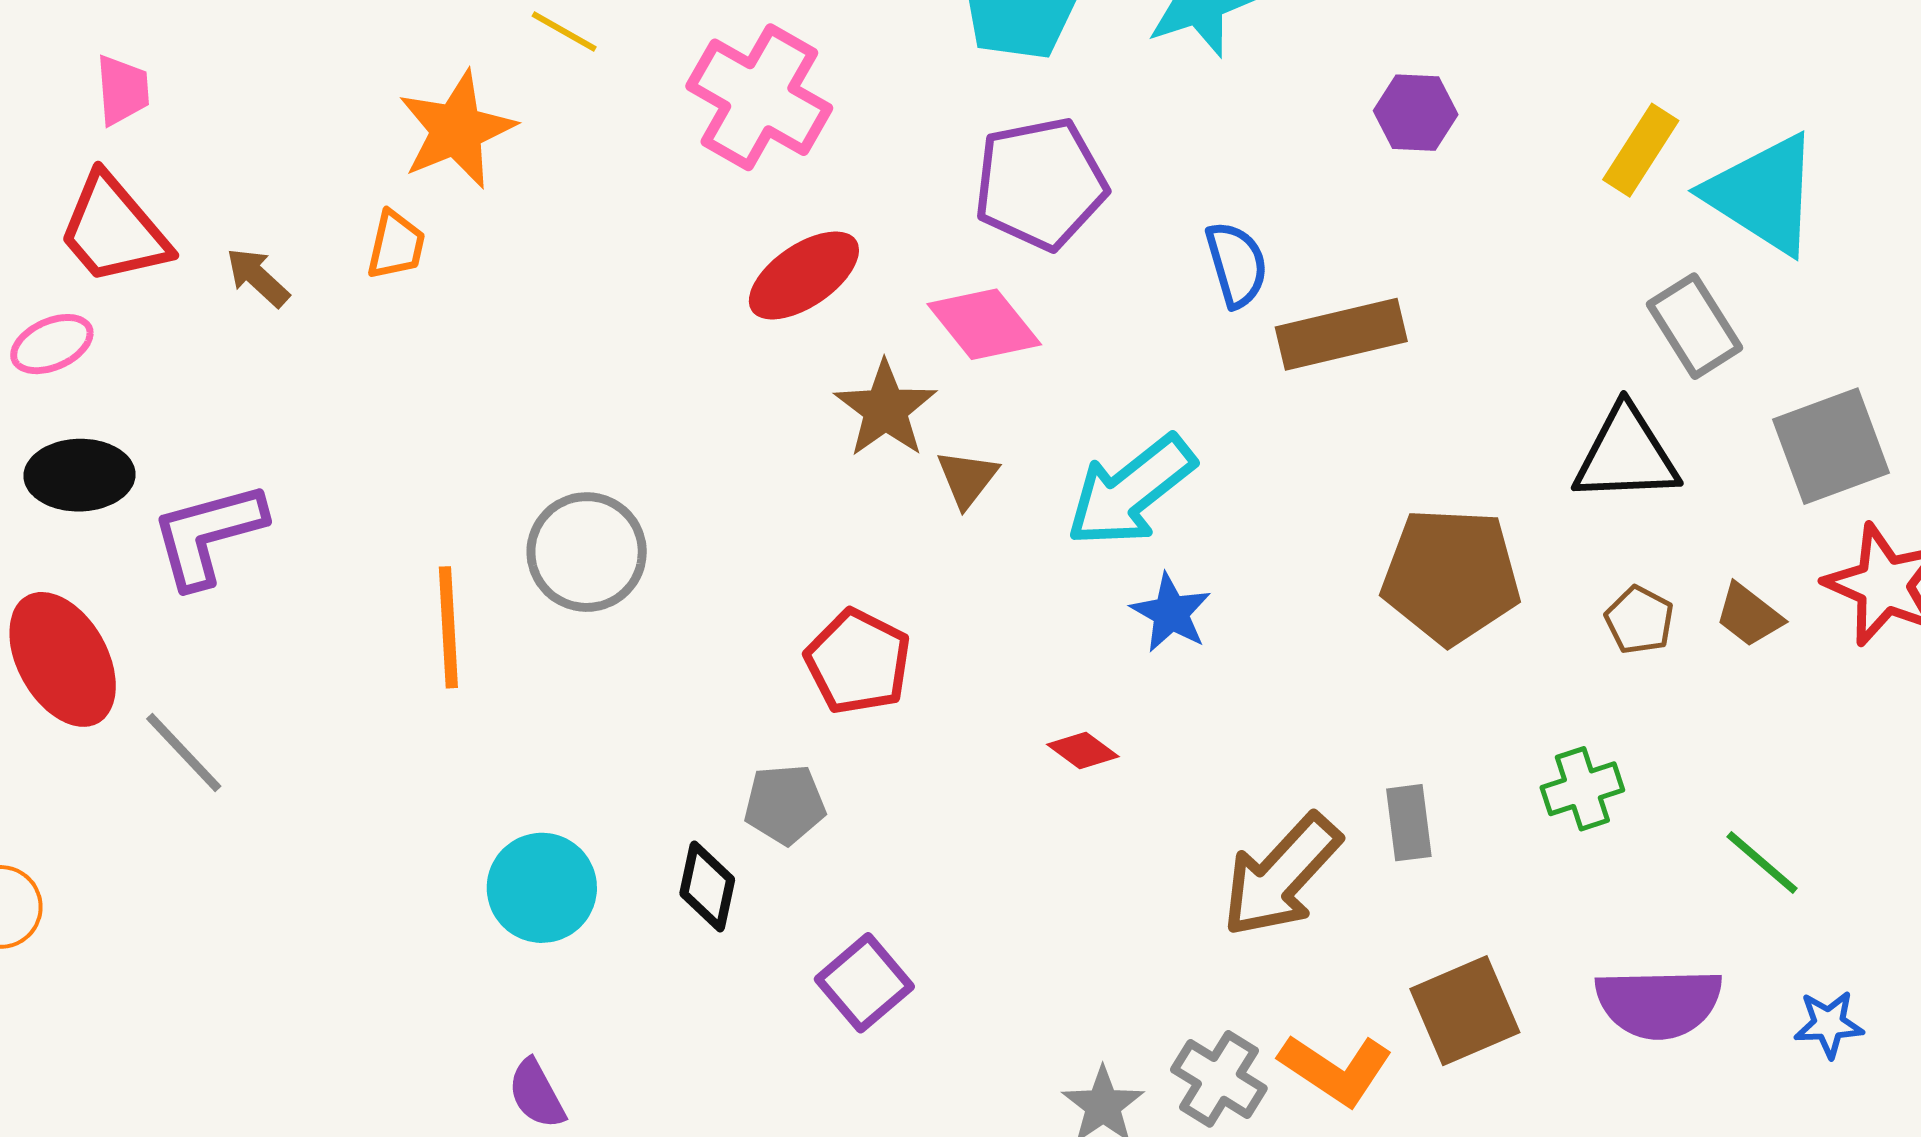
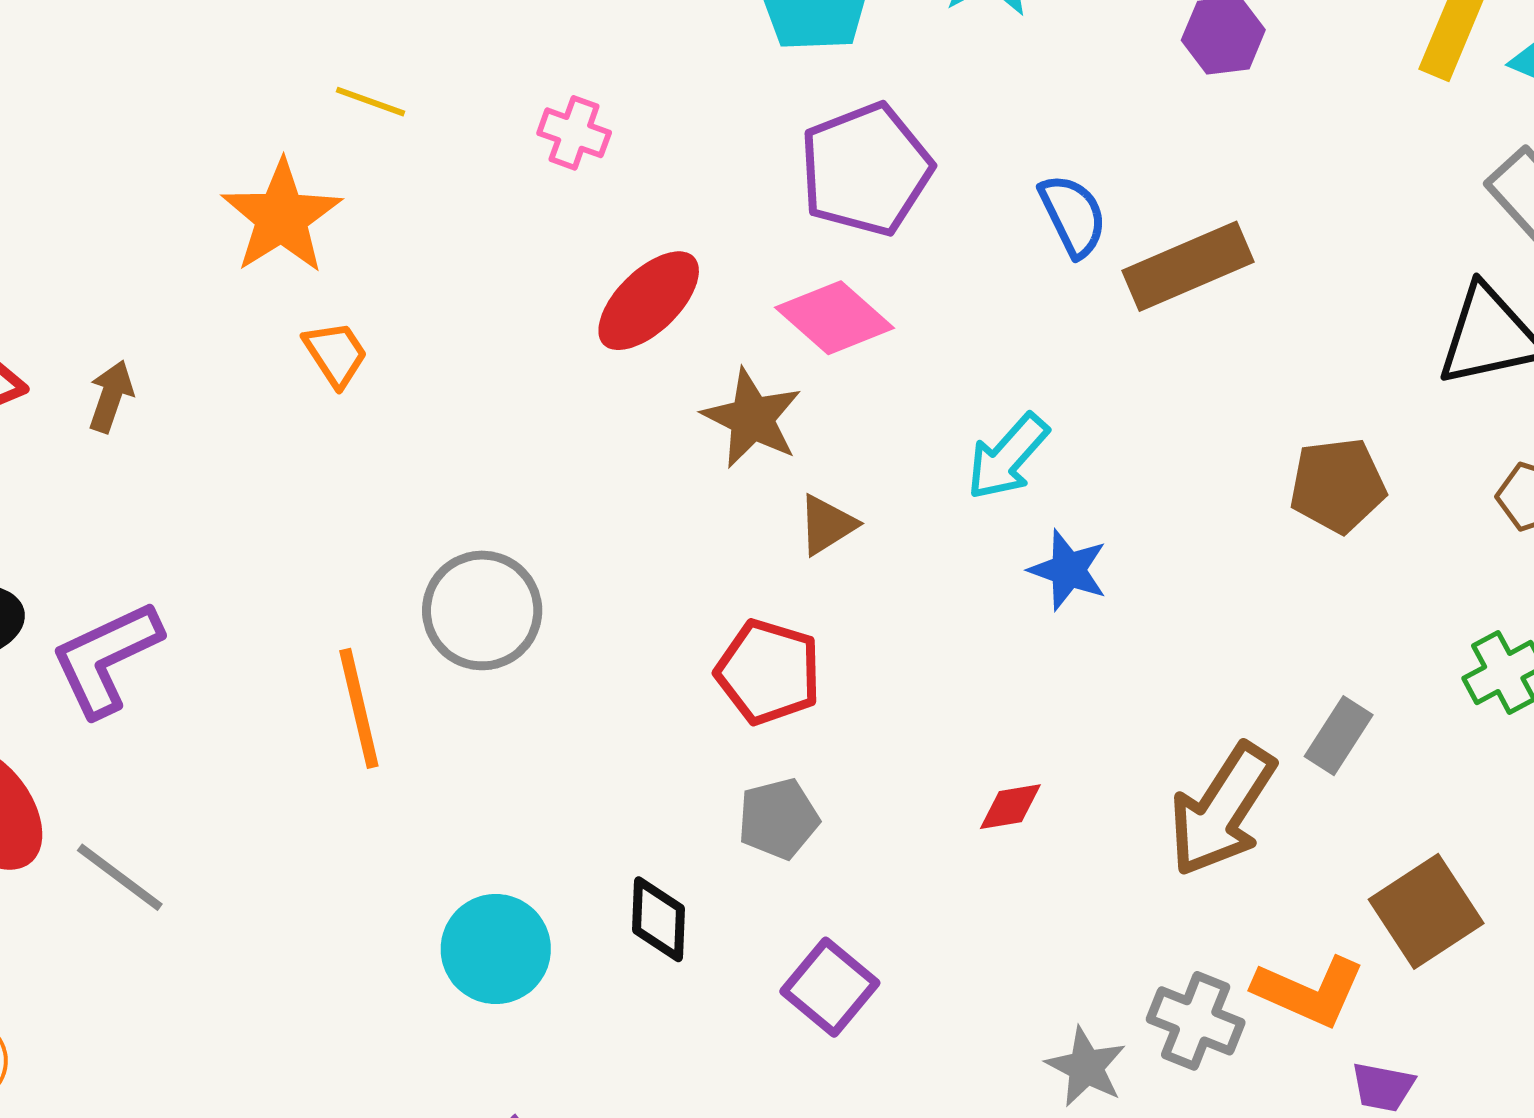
pink cross: (759, 97) -> (574, 133), size x0.5
orange trapezoid: (396, 245) -> (336, 354), moved, turned -36
brown arrow: (258, 277) -> (111, 396), turned 76
brown triangle: (967, 478) -> (827, 525), moved, turned 30
cyan arrow: (1131, 491) -> (1008, 457), size x0.7
brown pentagon: (1451, 576) -> (1338, 485), size x0.7
red diamond: (1083, 750) -> (1010, 807), moved, turned -36
gray pentagon: (785, 804) -> (778, 819), moved
gray rectangle: (1409, 823) -> (1339, 736), turned 50

